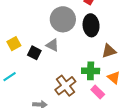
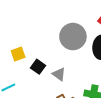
gray triangle: (52, 45) -> (59, 74), moved

